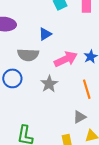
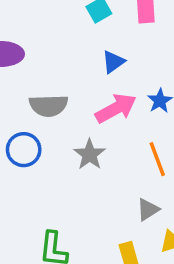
blue triangle: (45, 34) -> (113, 62), moved

